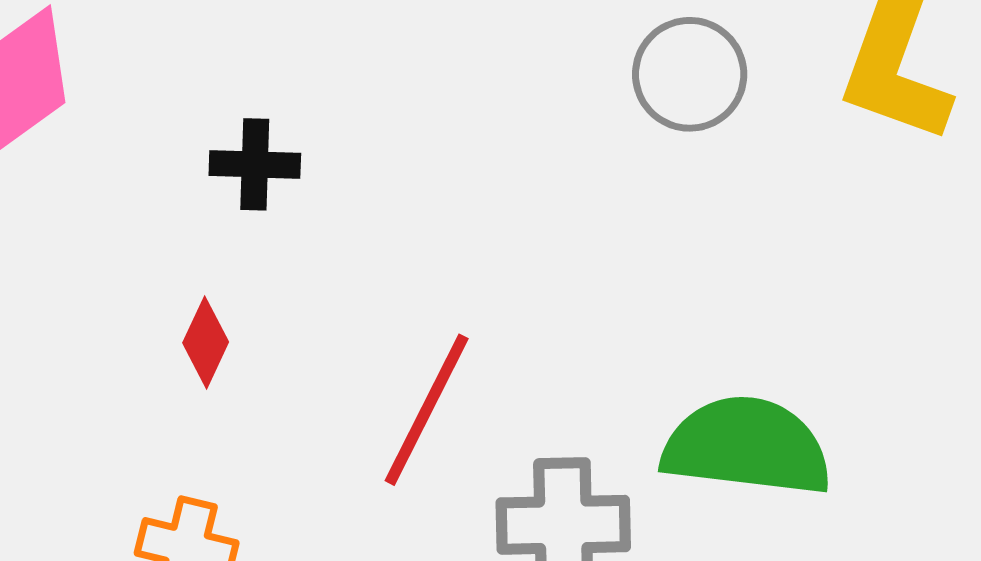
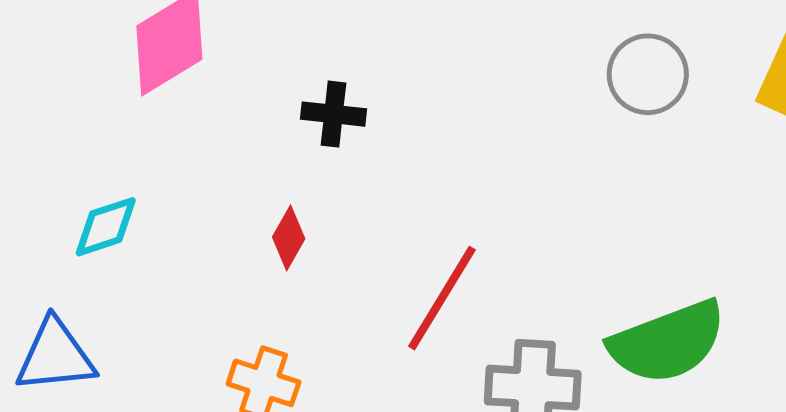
green semicircle: (747, 446) -> (667, 342), turned 148

